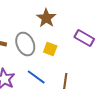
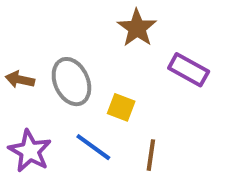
brown star: (46, 18) -> (137, 28), moved
yellow square: (50, 49) -> (121, 107), moved

